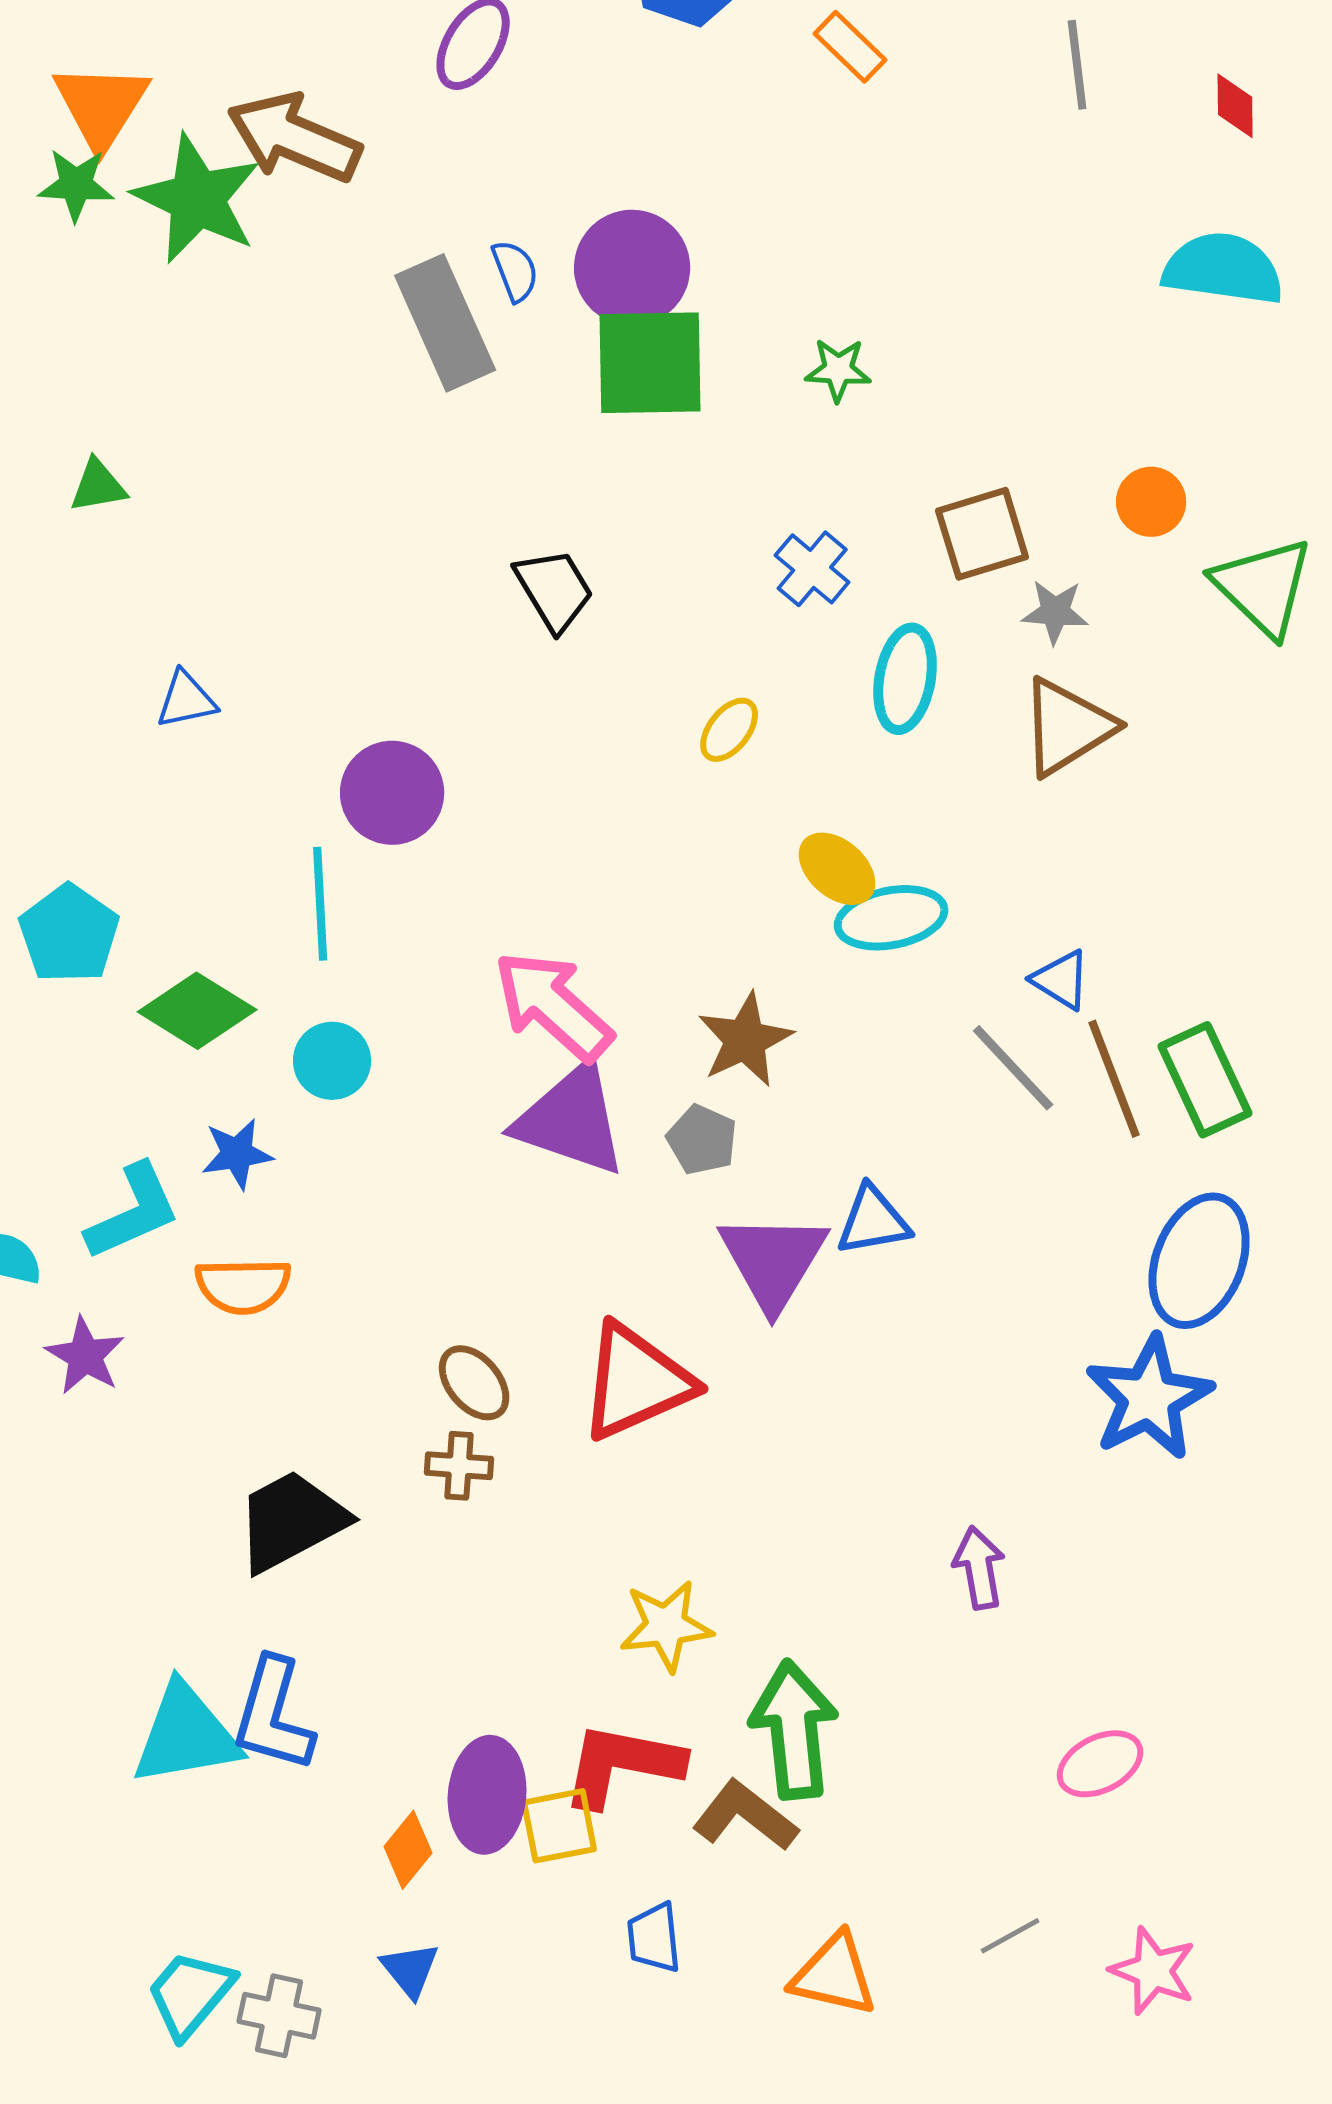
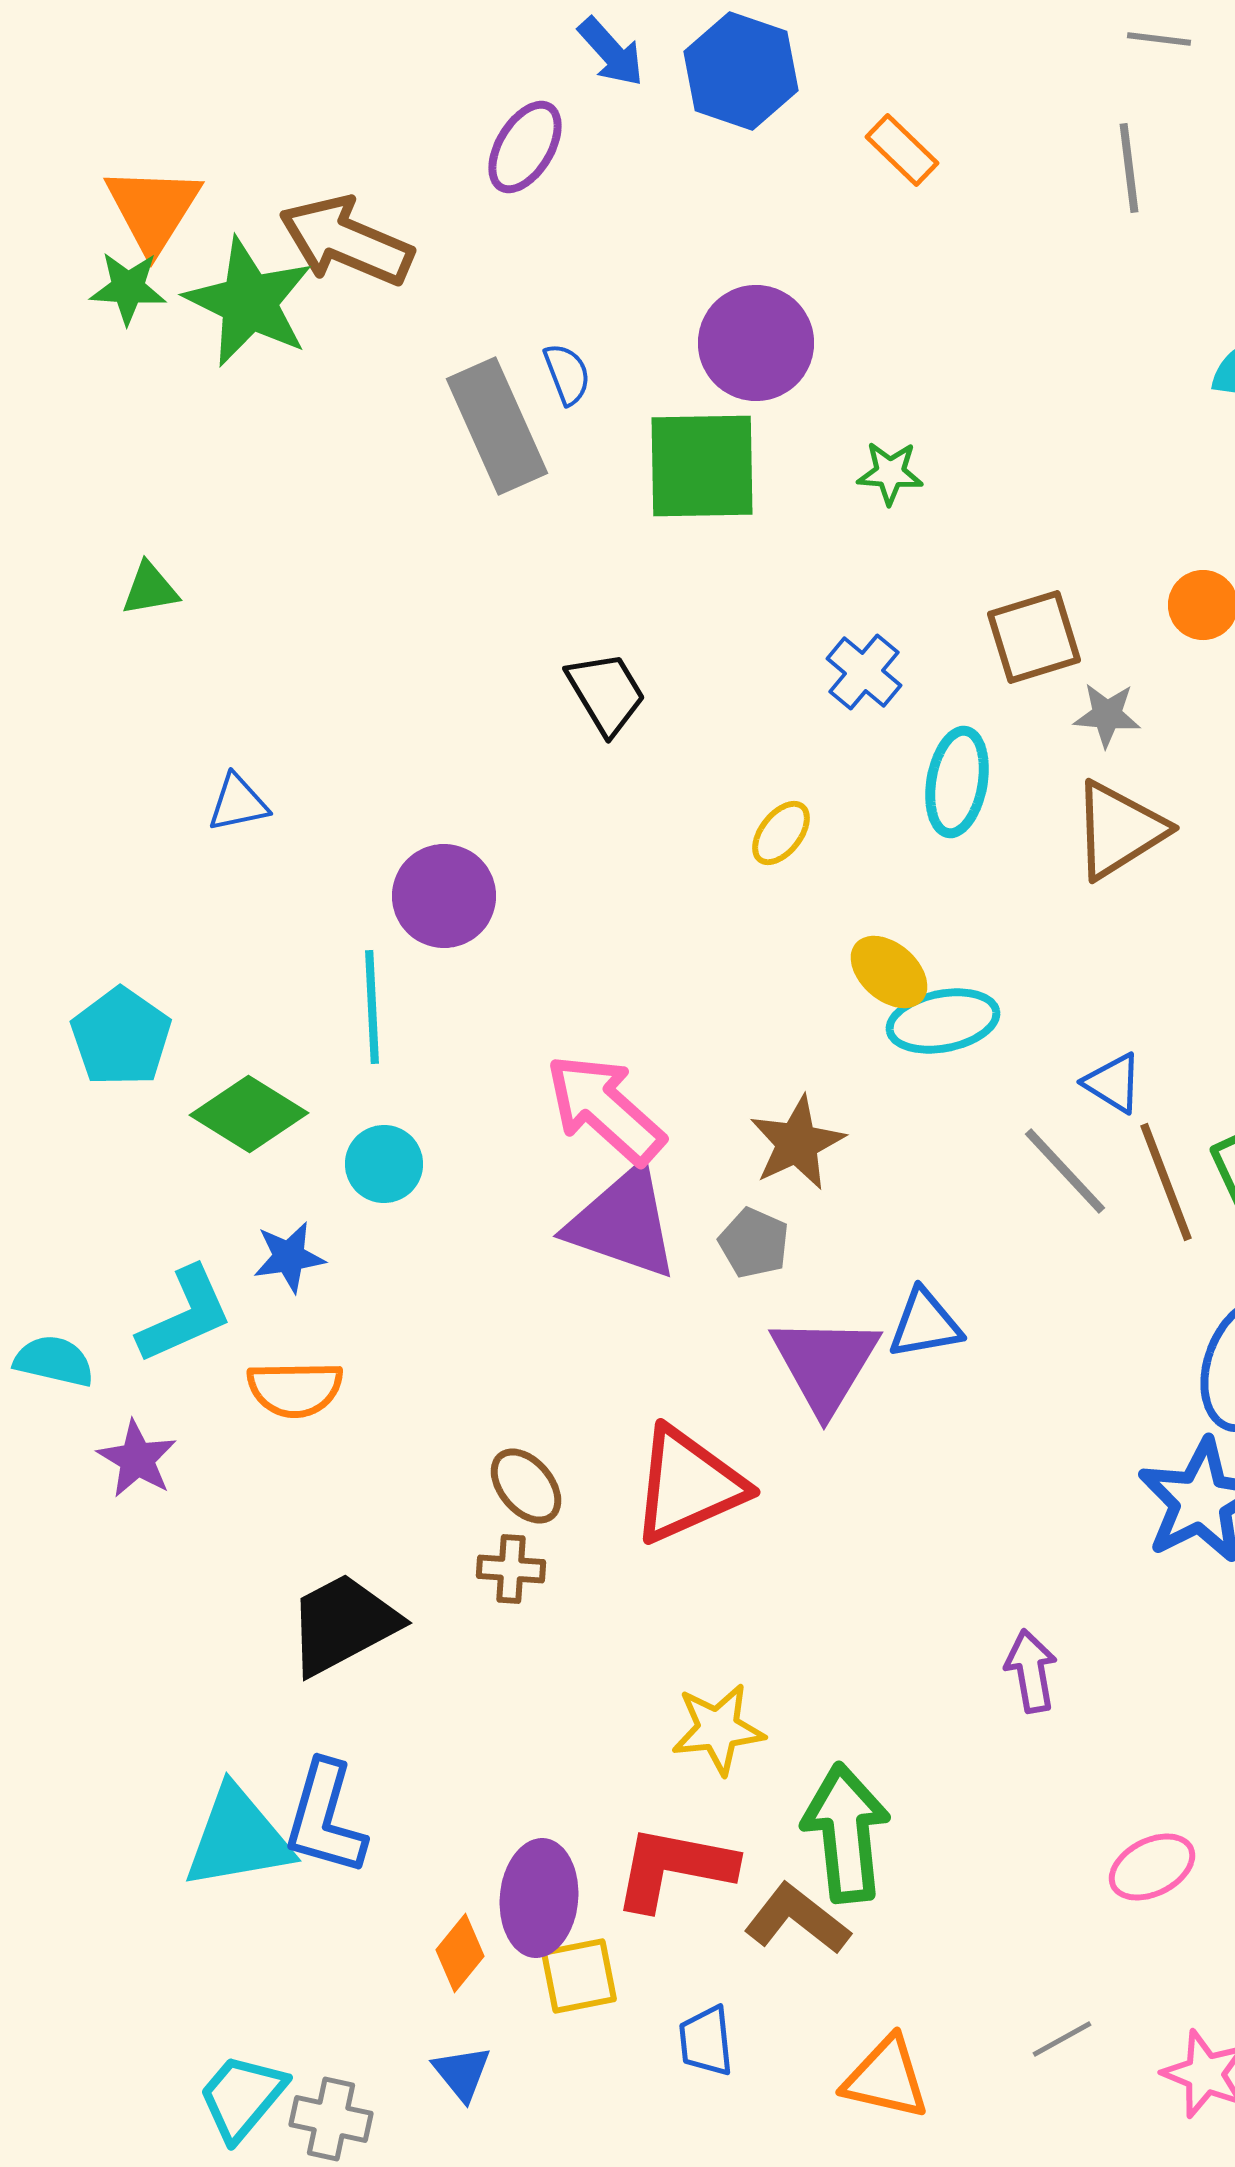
purple circle: (632, 268) -> (756, 343), moved
yellow square: (559, 1826) -> (579, 1976), moved

